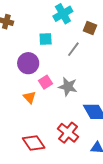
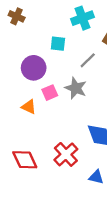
gray star: (68, 87) -> (76, 88), moved
orange triangle: (30, 97) -> (29, 107), turned -32

